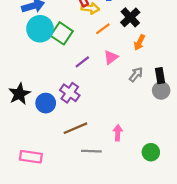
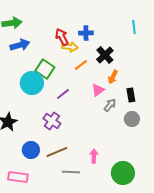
cyan circle: (40, 29) -> (32, 83), moved
pink triangle: (111, 57) -> (98, 90), moved
black rectangle: (160, 76) -> (131, 95), moved
blue circle: (46, 103) -> (31, 150), moved
green circle: (151, 152) -> (123, 173), size x1.5

